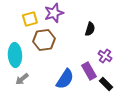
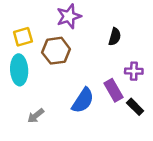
yellow square: (30, 19) -> (23, 37), moved
purple cross: (105, 56) -> (134, 71), turned -32
gray arrow: (22, 79) -> (36, 116), moved

